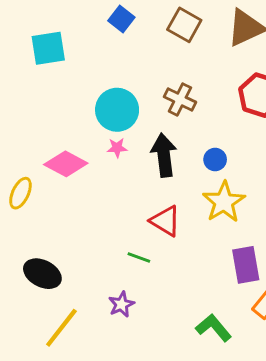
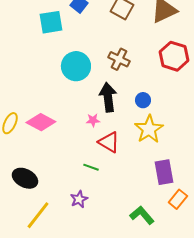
cyan square: (48, 48) -> (51, 22), moved
pink star: (117, 148) -> (93, 120), moved
pink diamond: (66, 164) -> (41, 122), moved

